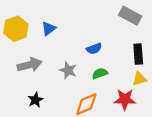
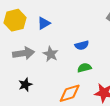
gray star: (68, 70) -> (51, 54), moved

